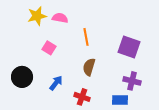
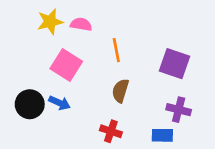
pink square: (49, 48) -> (66, 65), size x1.6
blue arrow: (56, 83) -> (59, 103), moved, turned 77

